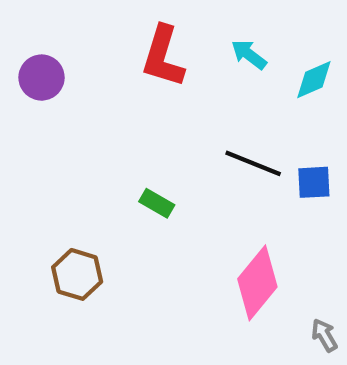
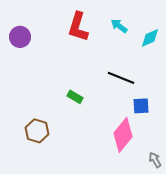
blue square: (314, 182) -> (141, 106), moved

